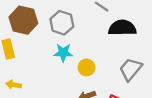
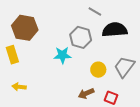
gray hexagon: (62, 23) -> (81, 37), moved
yellow circle: (86, 67) -> (98, 70), moved

